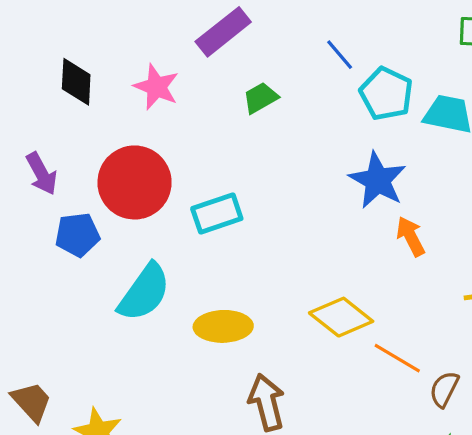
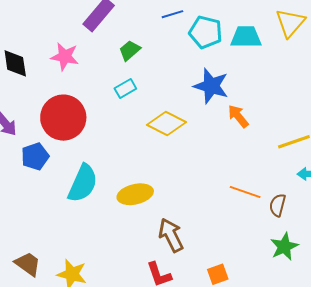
blue line: (340, 55) -> (172, 14), turned -55
cyan rectangle: (217, 213) -> (125, 88), moved, size x0.7
yellow diamond: (341, 317) -> (166, 123), moved

